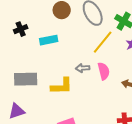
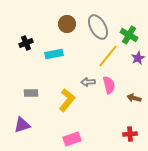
gray rectangle: (26, 79) -> (31, 93), size x0.6
yellow L-shape: (62, 86) -> (67, 100), turned -50

